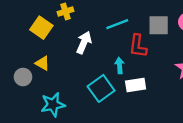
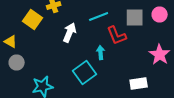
red L-shape: (138, 46) -> (117, 36), turned -30
yellow triangle: (43, 63) -> (11, 42), moved
white rectangle: (136, 85) -> (139, 84), moved

